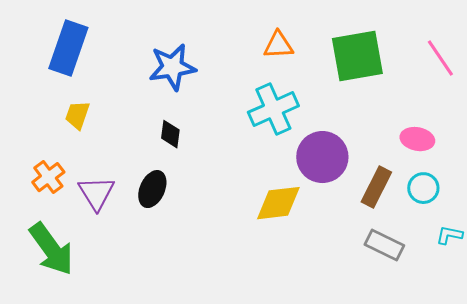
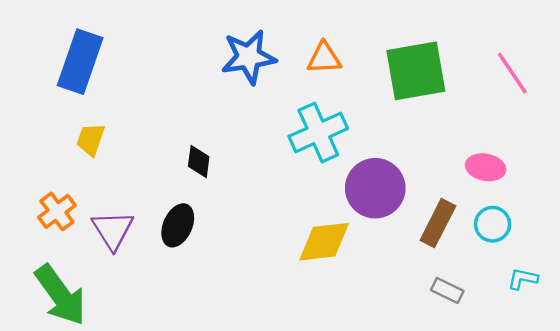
blue star: (172, 67) -> (249, 57), moved
gray rectangle: (384, 245) -> (447, 290), size x0.7

